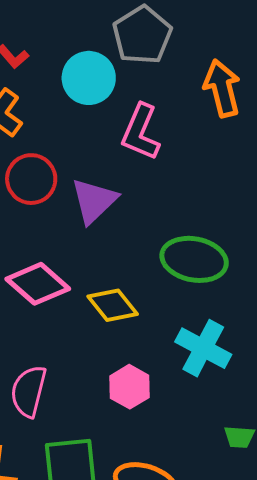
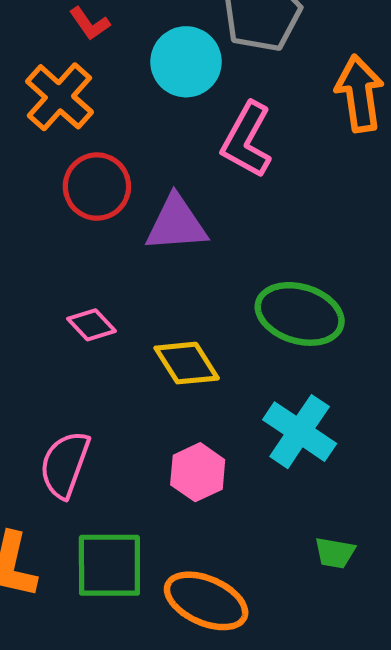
purple triangle: (94, 201) -> (176, 224), turned 34
pink diamond: (38, 284) -> (91, 325), size x0.6

